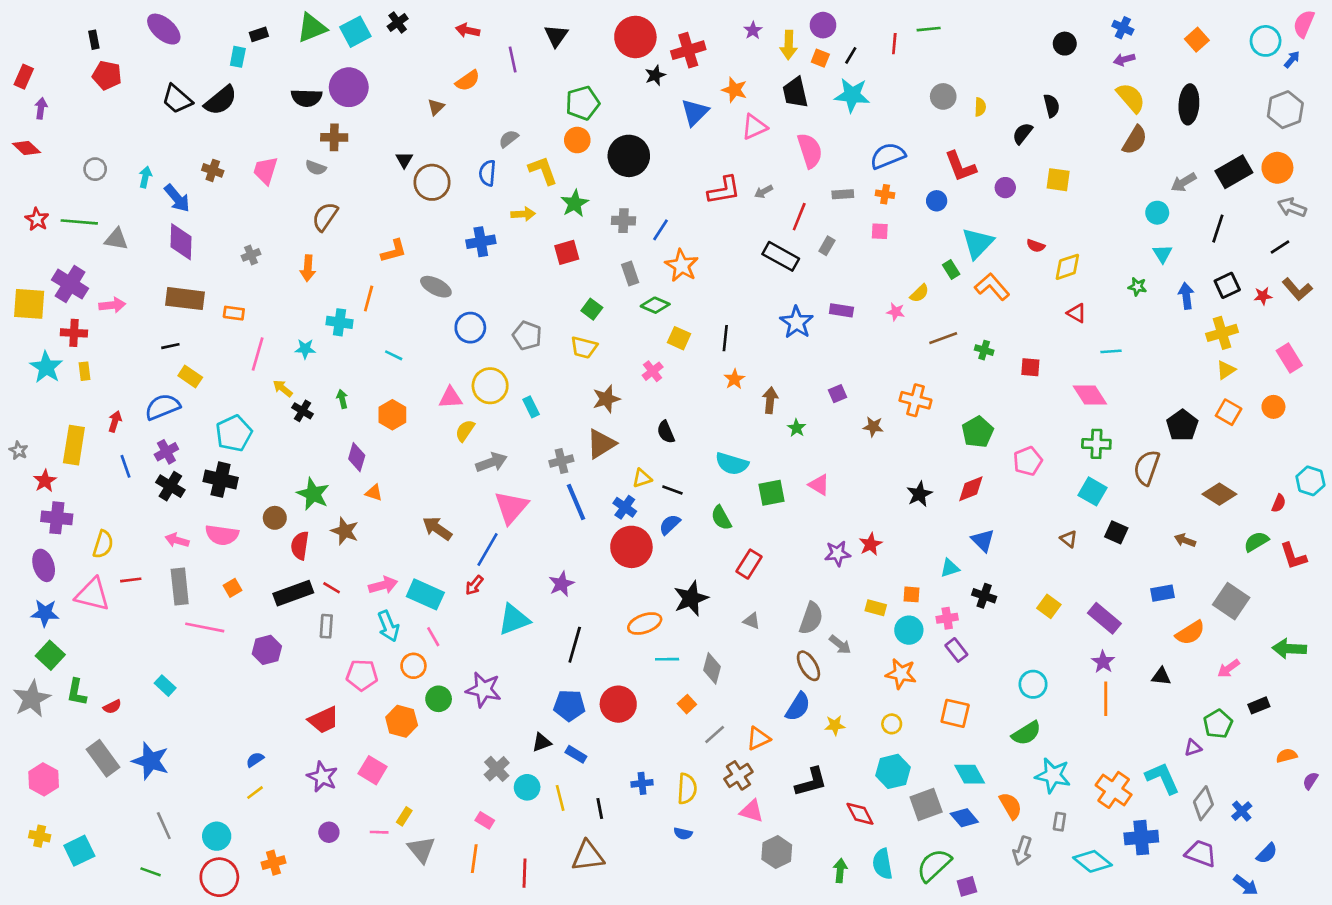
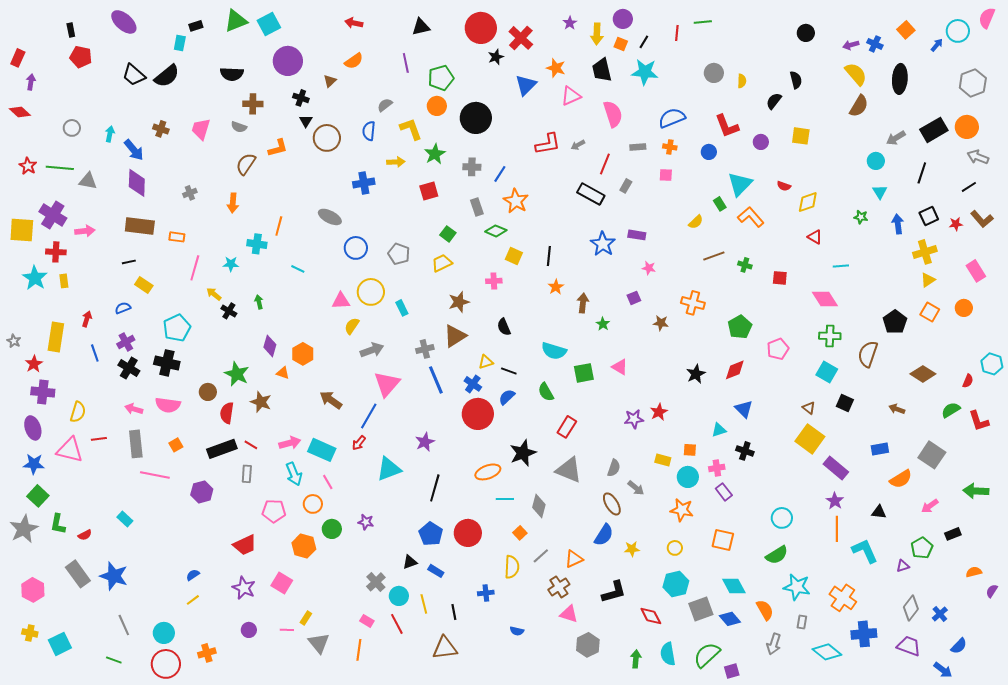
black cross: (398, 22) -> (301, 98), moved, turned -35
blue cross: (1123, 28) -> (875, 44), moved
black triangle: (556, 36) -> (421, 27), turned 42
red cross: (688, 50) -> (521, 38), turned -30
purple line: (513, 59) -> (406, 63), moved
blue arrow: (1292, 59) -> (937, 45), moved
purple circle: (349, 87) -> (288, 61), moved
orange L-shape: (394, 251) -> (278, 148), moved
pink star: (896, 312) -> (649, 268), moved
yellow trapezoid: (584, 347) -> (442, 263), turned 140
pink cross: (653, 371) -> (494, 281), turned 35
blue semicircle: (162, 407) -> (123, 308), size x0.6
orange hexagon: (392, 415) -> (303, 354), moved
yellow square: (1049, 606) -> (810, 439), moved, size x1.6
gray semicircle: (811, 618) -> (614, 468), size x0.7
gray triangle: (752, 621) -> (569, 470), size x2.0
purple star: (483, 690) -> (366, 522), size x0.6
blue pentagon: (569, 705) -> (431, 534), turned 30
cyan L-shape: (1162, 778) -> (865, 551), moved
yellow semicircle: (687, 789) -> (512, 567), moved
red line: (524, 873) -> (397, 624), moved, turned -30

